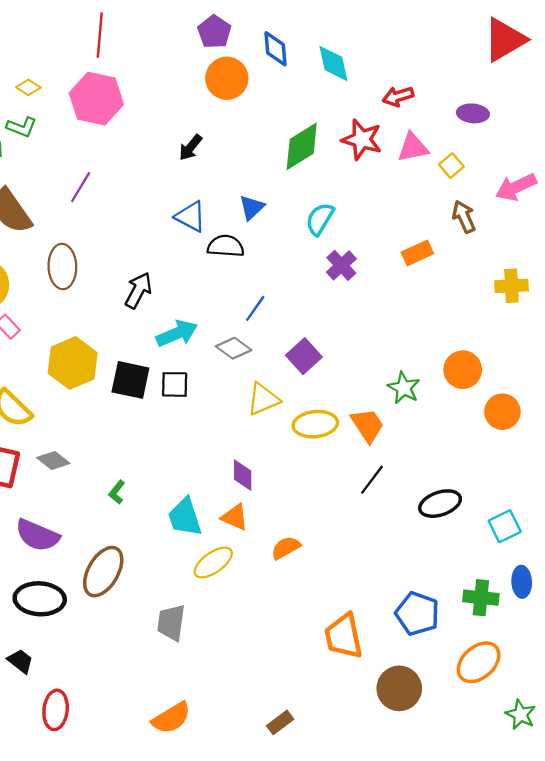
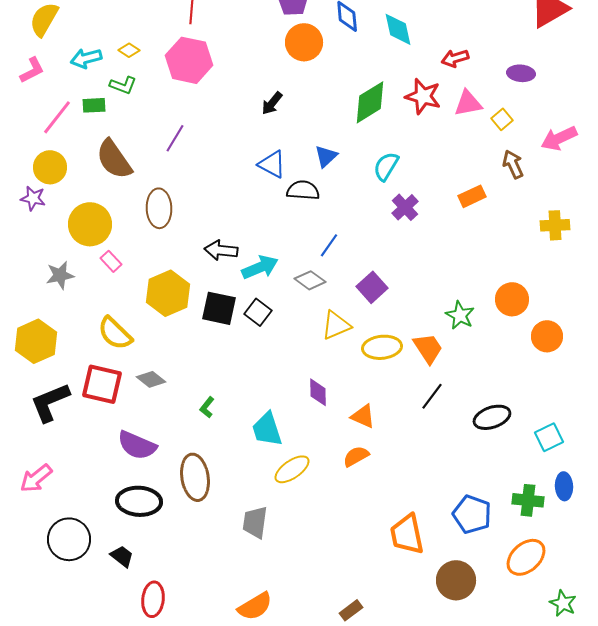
black arrow: (138, 290) -> (221, 250), moved, turned -112
black square: (175, 384) -> (258, 312), turned 36
orange triangle: (235, 517) -> (363, 416), moved
brown ellipse: (103, 572) -> (195, 477), turned -39

